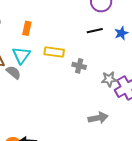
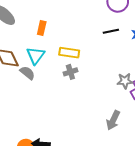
gray cross: (79, 66) -> (70, 72), moved, turned -32
gray arrow: (98, 118) -> (113, 120), turned 126

